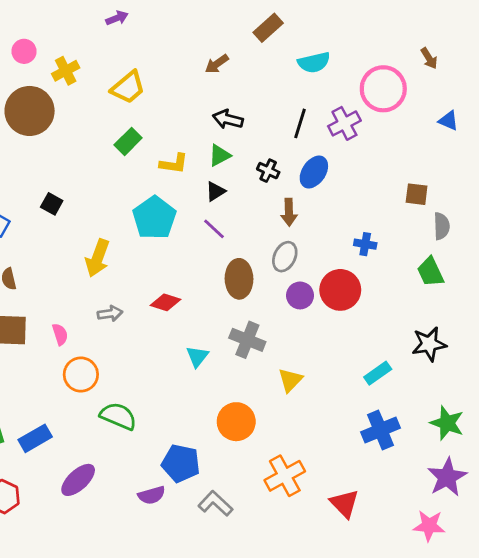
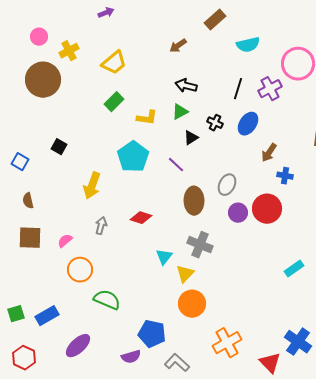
black triangle: (215, 191) -> (191, 138), moved
brown arrow: (289, 212) -> (269, 153), moved, turned 36
gray arrow: (110, 313) -> (101, 226), turned -66
pink semicircle: (60, 334) -> (65, 241), turned -112
yellow triangle: (290, 380) -> (185, 274), moved
blue cross: (380, 430) -> (298, 342), moved, turned -32

